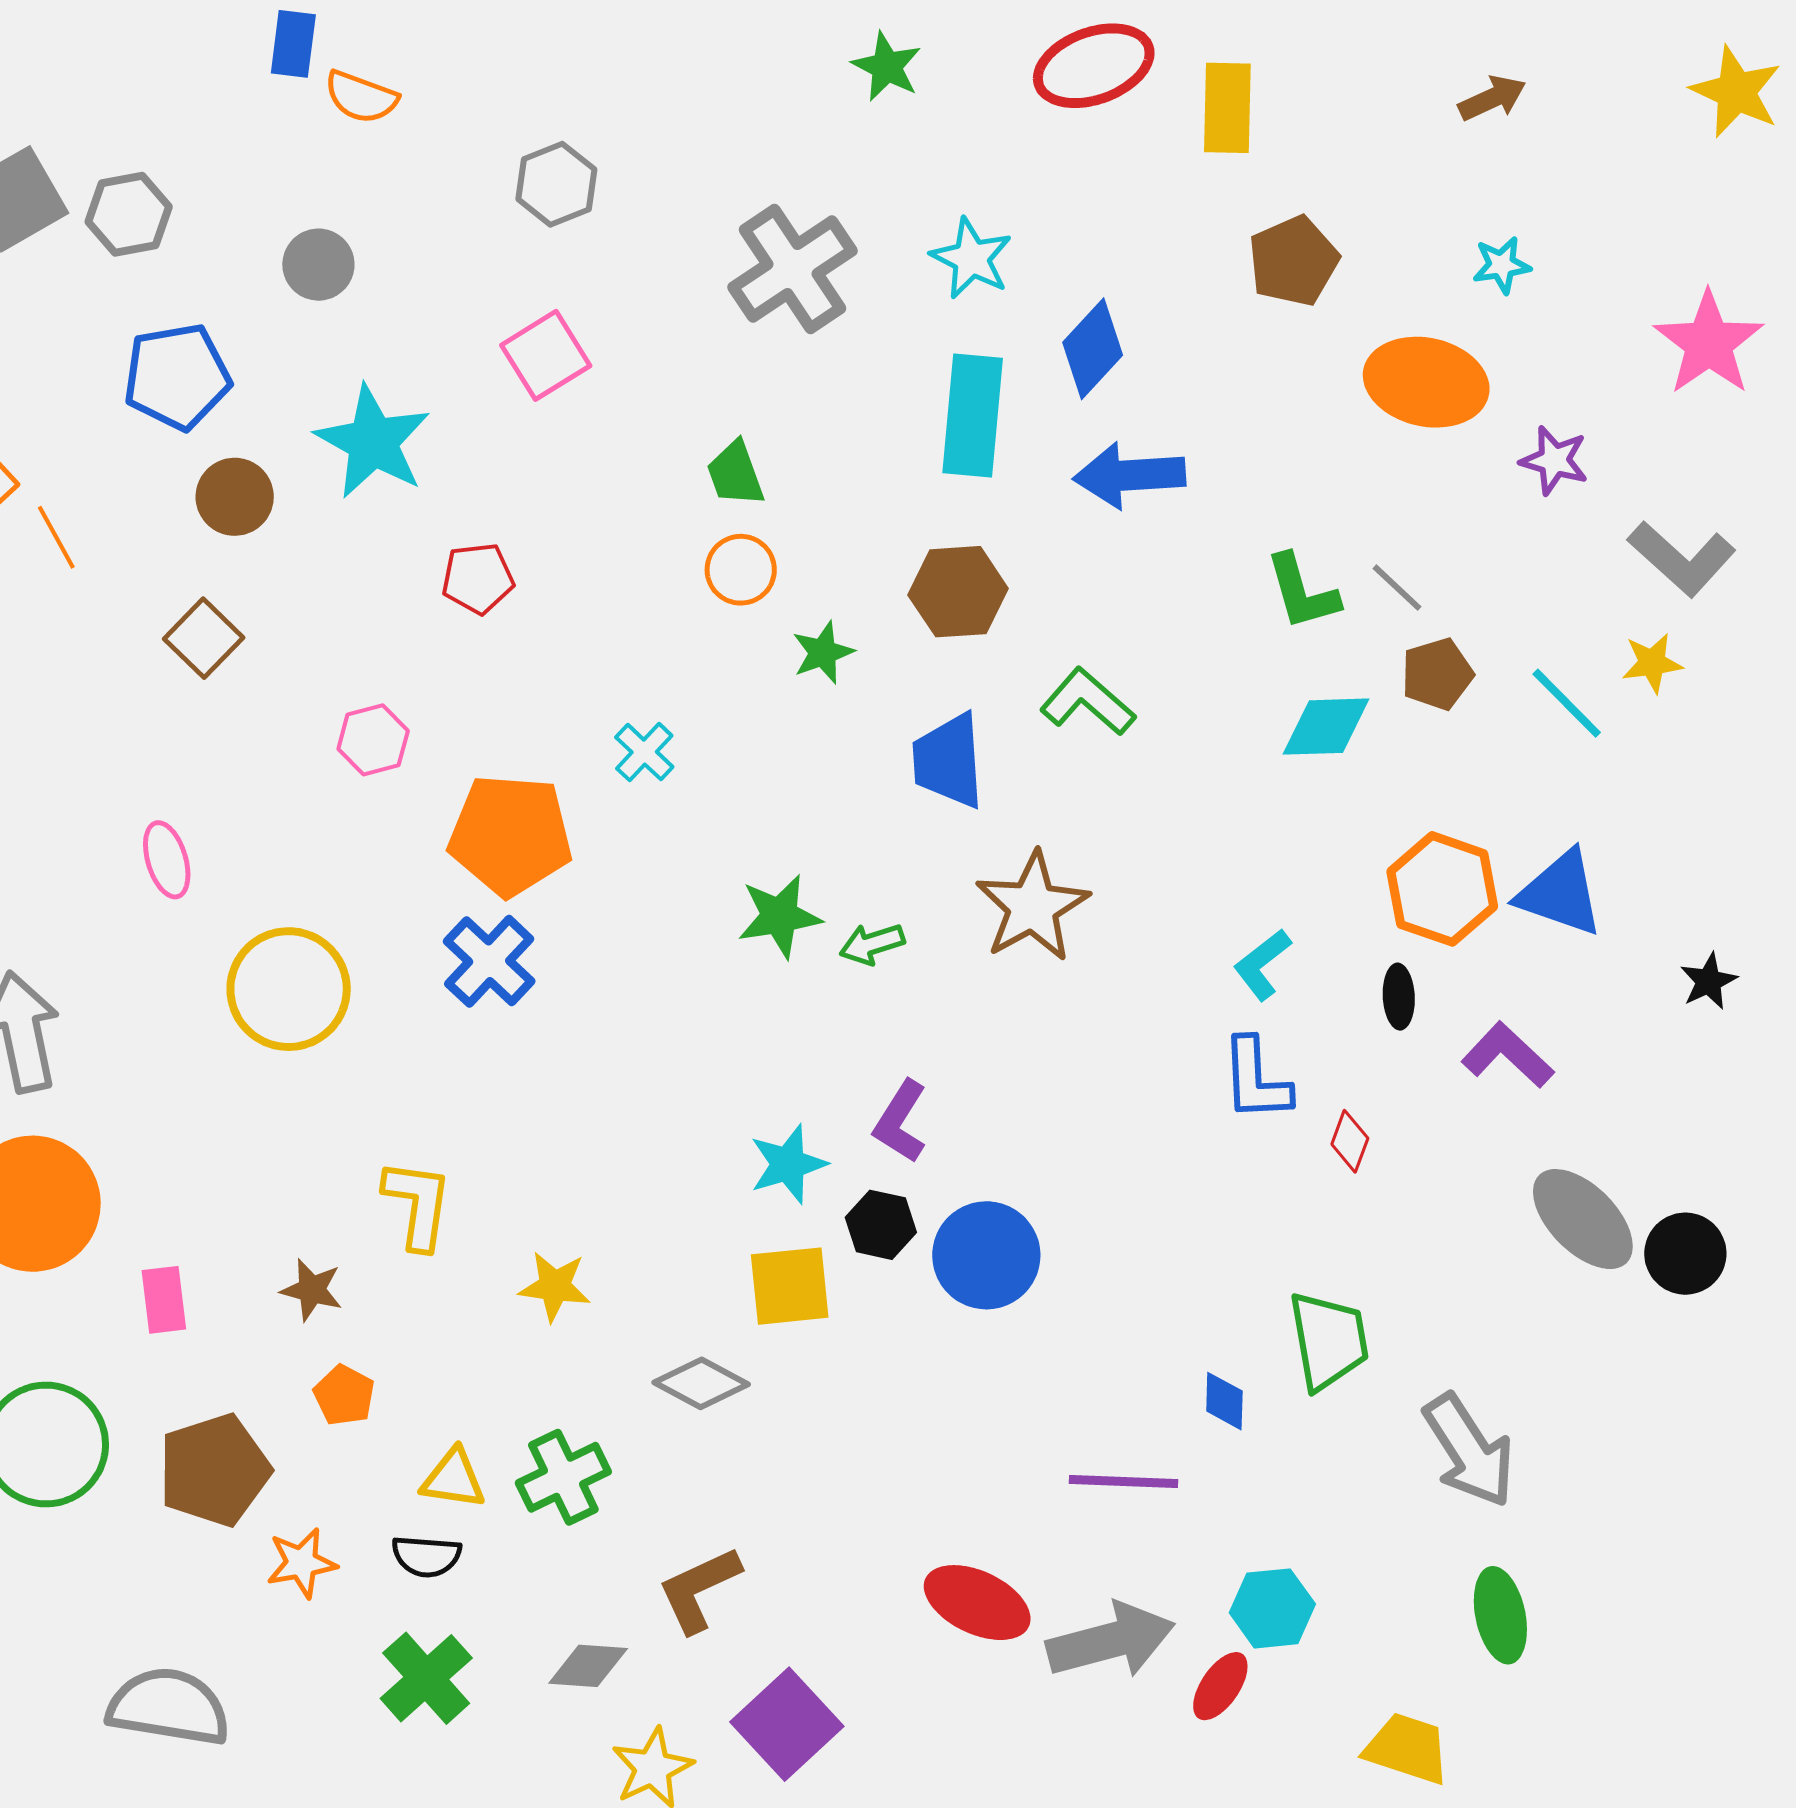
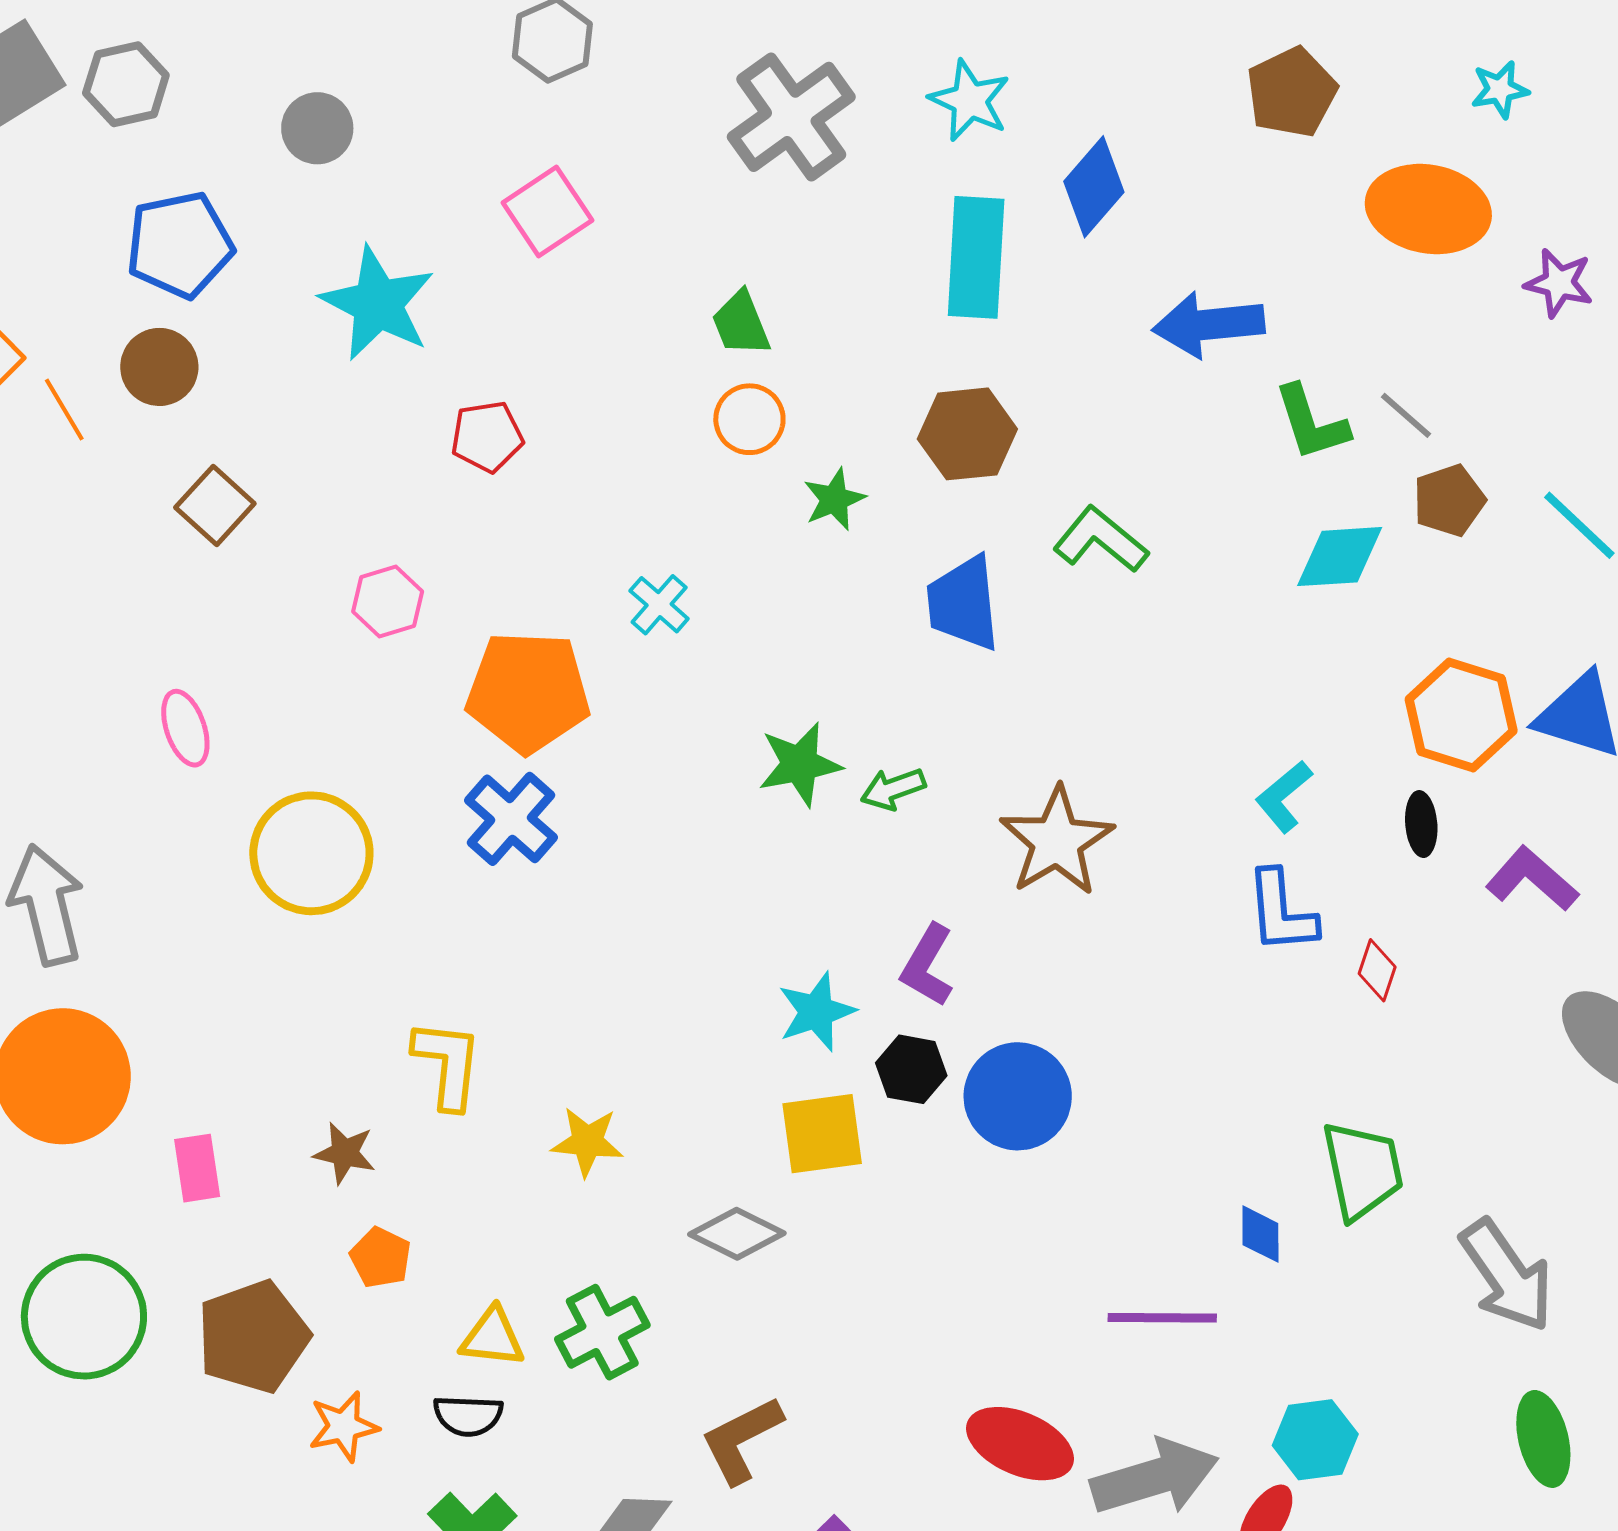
blue arrow: (1129, 475) -> (1209, 325), moved
brown circle: (235, 497) -> (159, 367), moved
brown star: (1032, 907) -> (1057, 841), moved

